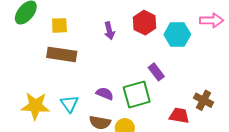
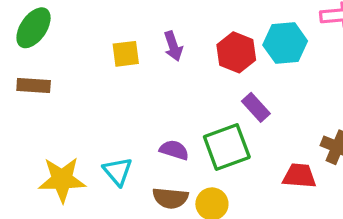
red hexagon: (145, 23) -> (236, 52), moved
yellow square: (59, 25) -> (126, 54), moved
brown rectangle: (62, 54) -> (34, 86), moved, size x0.7

